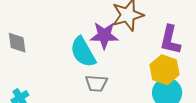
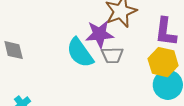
gray trapezoid: (96, 83) -> (112, 55), moved

